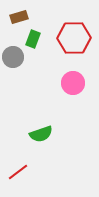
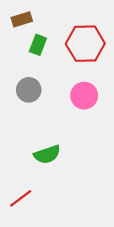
gray circle: (13, 57) -> (29, 90), moved

